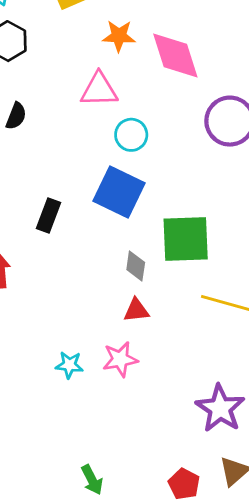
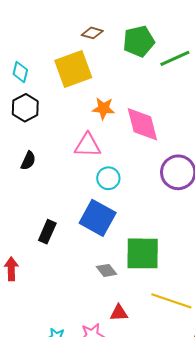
gray diamond: (136, 266) -> (107, 270), turned -50
red triangle: (136, 310) -> (119, 313), moved

